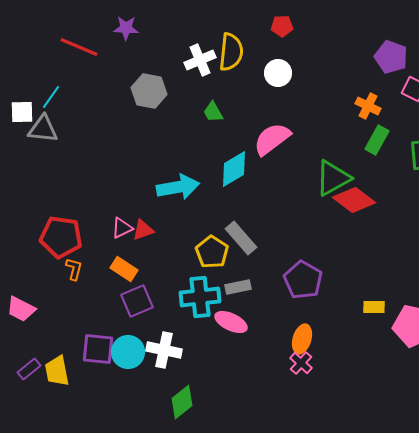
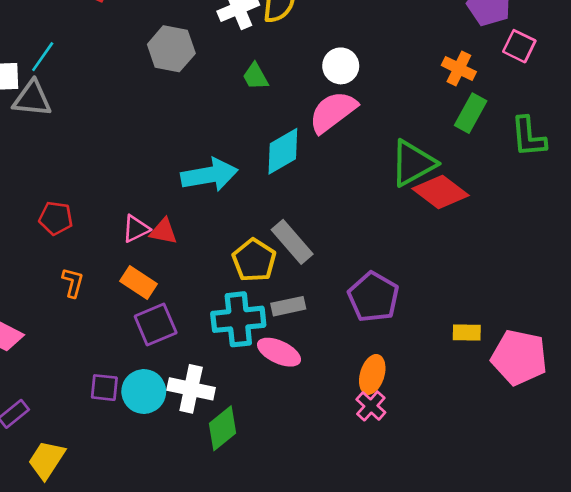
white circle: (278, 73) -> (341, 66), moved
red triangle: (143, 230) -> (163, 231), turned 30
red pentagon: (61, 237) -> (56, 218), moved, size x0.6
purple square: (98, 349) -> (104, 388), size x0.7
yellow trapezoid: (57, 371) -> (47, 460), moved, turned 44
green diamond: (182, 402) -> (223, 428), moved

